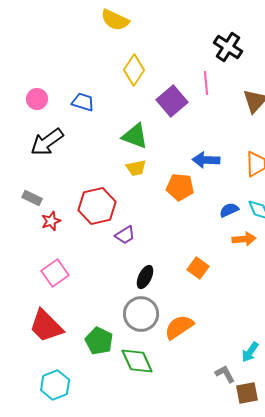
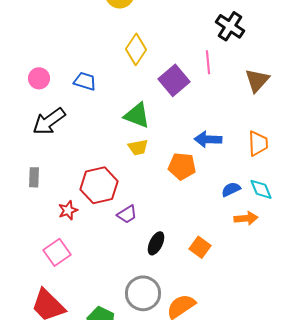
gray rectangle: (32, 198) -> (34, 177), turned 66
red star: (51, 221) -> (68, 210), moved
black ellipse: (145, 277) -> (156, 243), moved

